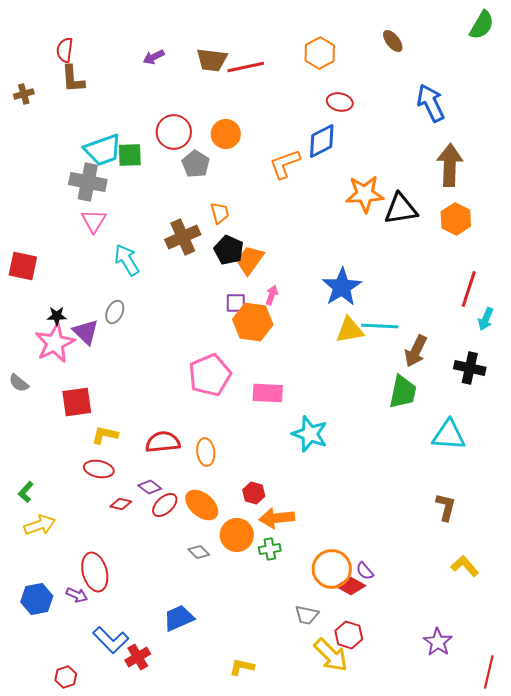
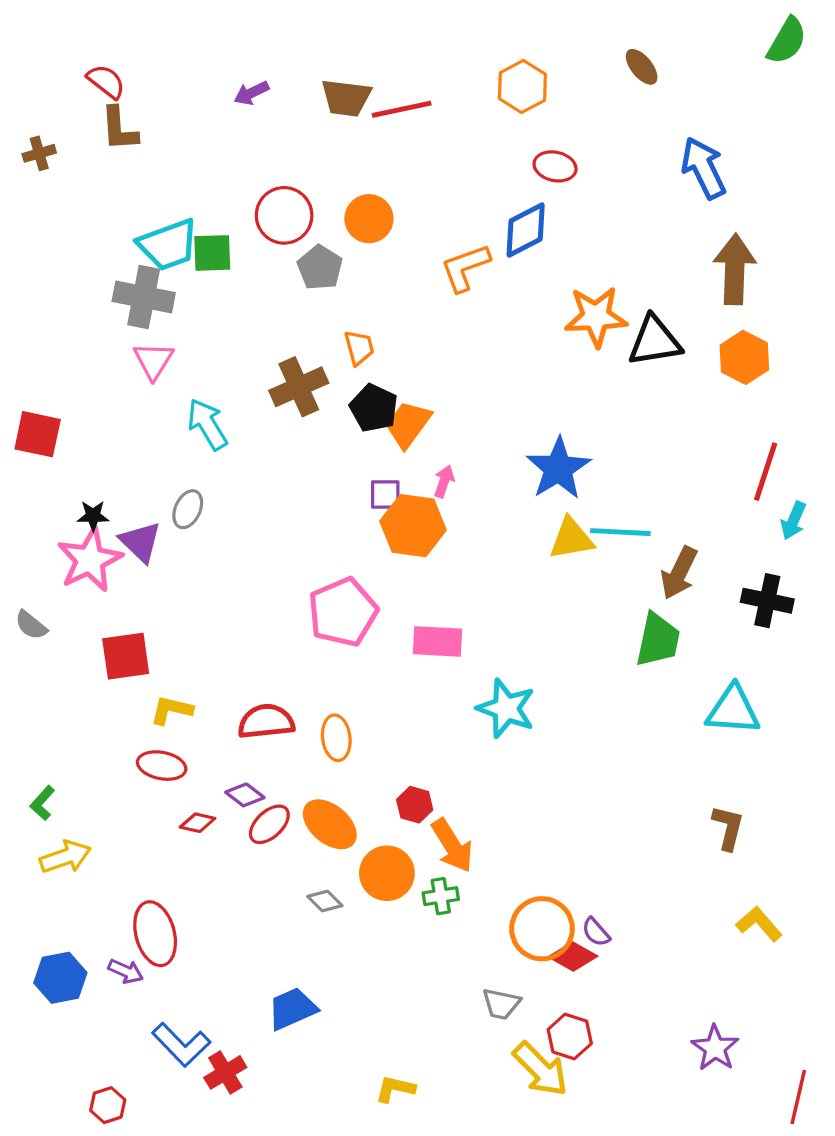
red semicircle: (65, 50) -> (106, 82), turned 120
orange arrow: (277, 518) -> (452, 846), turned -116

